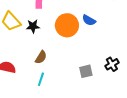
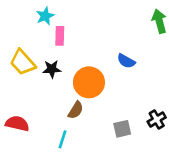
orange circle: (67, 25) -> (89, 82), moved
brown semicircle: (41, 57) -> (76, 110), moved

